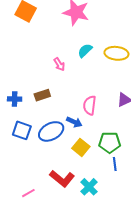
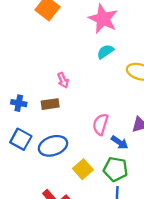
cyan semicircle: (85, 51) -> (105, 52), moved
pink arrow: (59, 64) -> (63, 80), moved
blue arrow: (74, 122) -> (120, 142), moved

